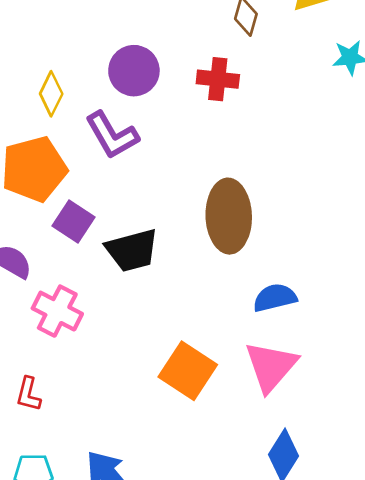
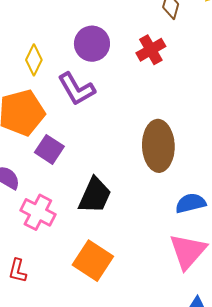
red cross: (218, 79) -> (151, 50), turned -36
black trapezoid: (132, 250) -> (95, 195), moved, turned -51
orange square: (188, 371) -> (93, 261), moved

